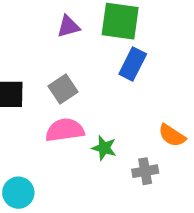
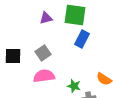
green star: (104, 148) -> (74, 86), moved

